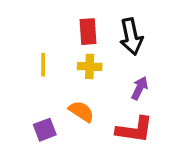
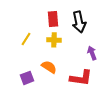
yellow line: (43, 65) -> (26, 39), turned 32
purple arrow: (140, 88) -> (92, 53), moved, turned -48

